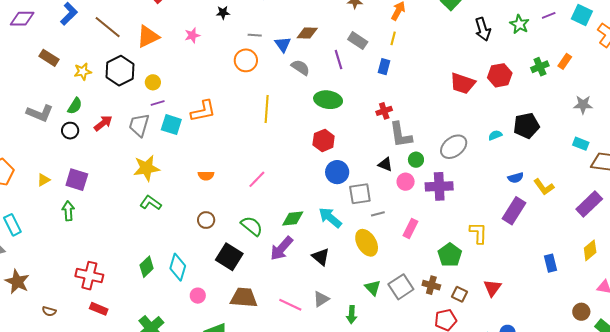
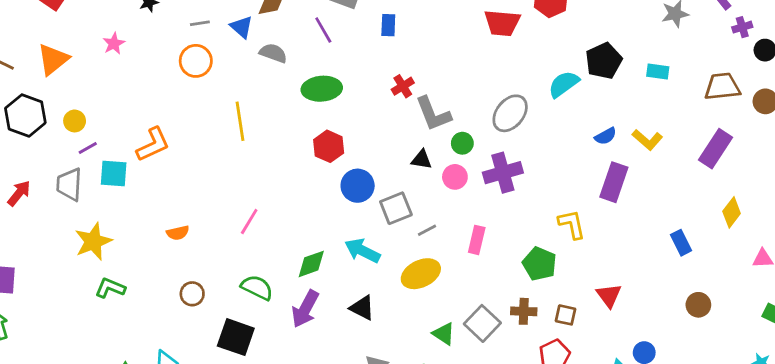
cyan semicircle: (495, 135) -> (564, 84), size x1.6
cyan rectangle: (581, 144) -> (658, 71), moved
yellow ellipse: (367, 243) -> (421, 274), turned -72
brown circle: (581, 312) -> (698, 305), moved

